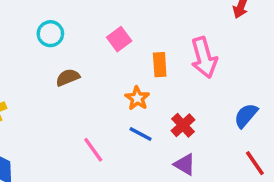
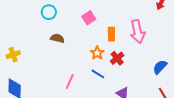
brown semicircle: (68, 77) -> (57, 38), turned 32
red cross: (183, 125) -> (117, 58), moved
pink line: (93, 150) -> (70, 82), turned 56

